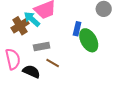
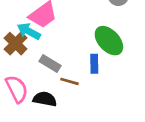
blue rectangle: (77, 29) -> (94, 64), moved
gray rectangle: (42, 47) -> (50, 64), turned 56

